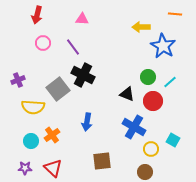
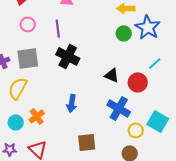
purple line: (73, 47) -> (58, 28), turned 30
green circle: (148, 77) -> (124, 33), moved
gray square: (58, 89) -> (28, 58), moved, turned 30
yellow semicircle: (33, 107) -> (18, 88), turned 115
cyan square: (173, 140) -> (158, 121), size x1.5

